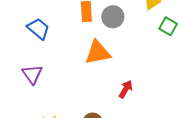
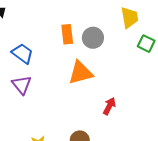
purple triangle: (32, 74) -> (22, 85), moved

